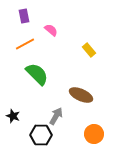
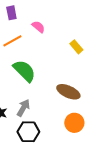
gray arrow: (56, 116) -> (23, 108), moved
orange circle: (94, 134) -> (74, 123), moved

